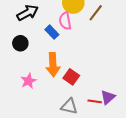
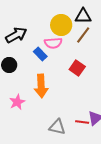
pink semicircle: (65, 21) -> (53, 43), turned -84
red square: (71, 77) -> (77, 68), moved

